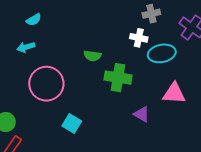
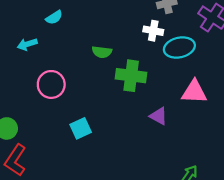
cyan semicircle: (34, 20) -> (54, 17), moved
pink circle: (46, 84) -> (51, 84), size x0.7
cyan square: (72, 123) -> (81, 128), turned 36

